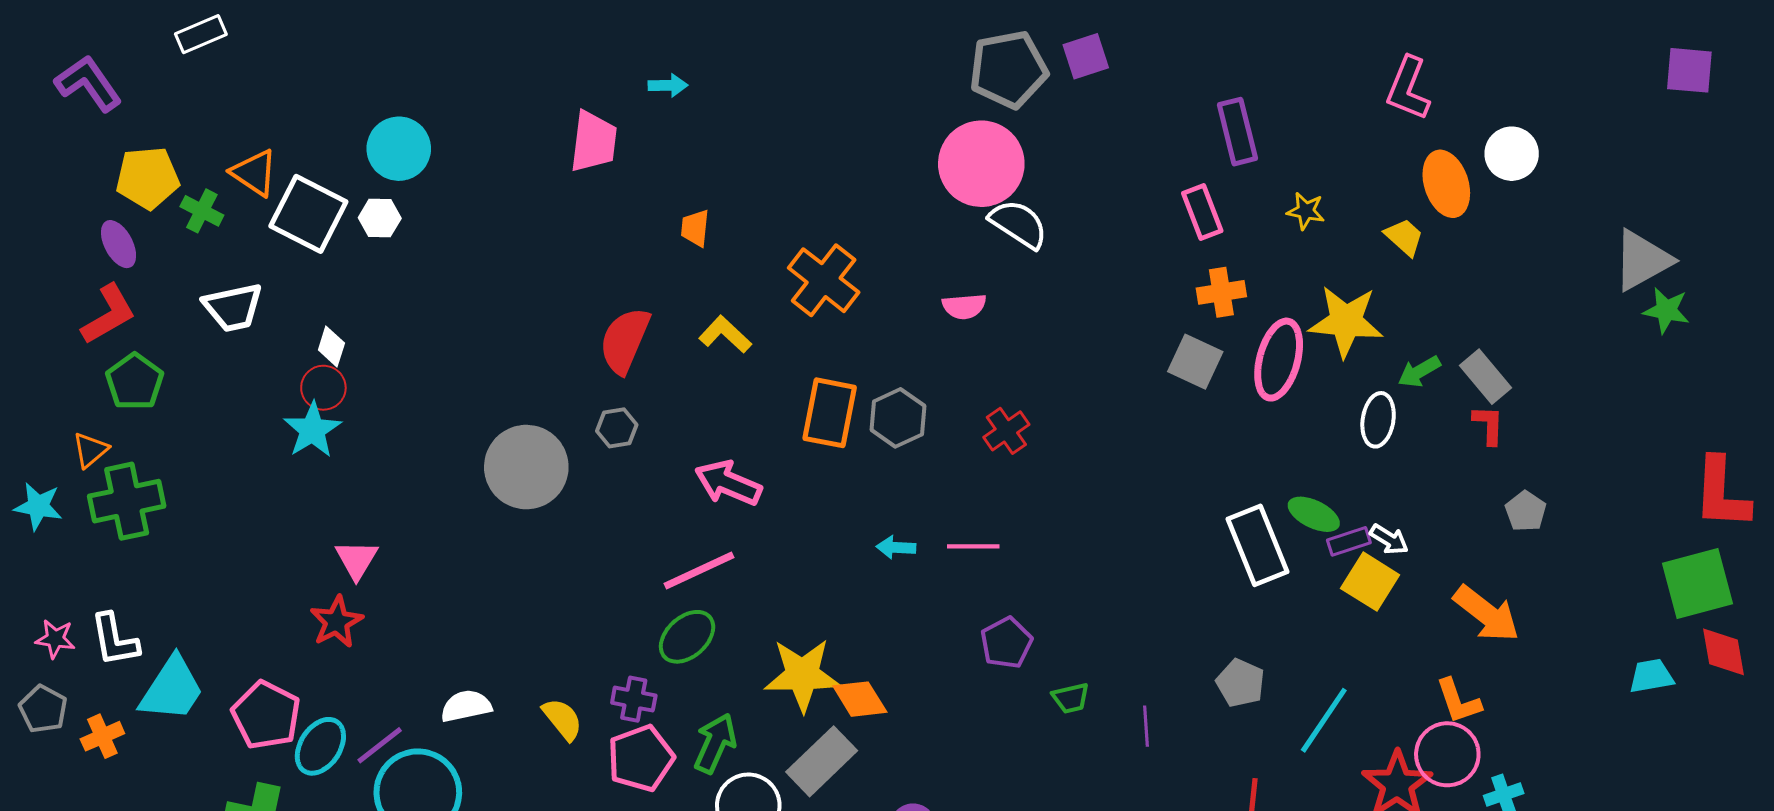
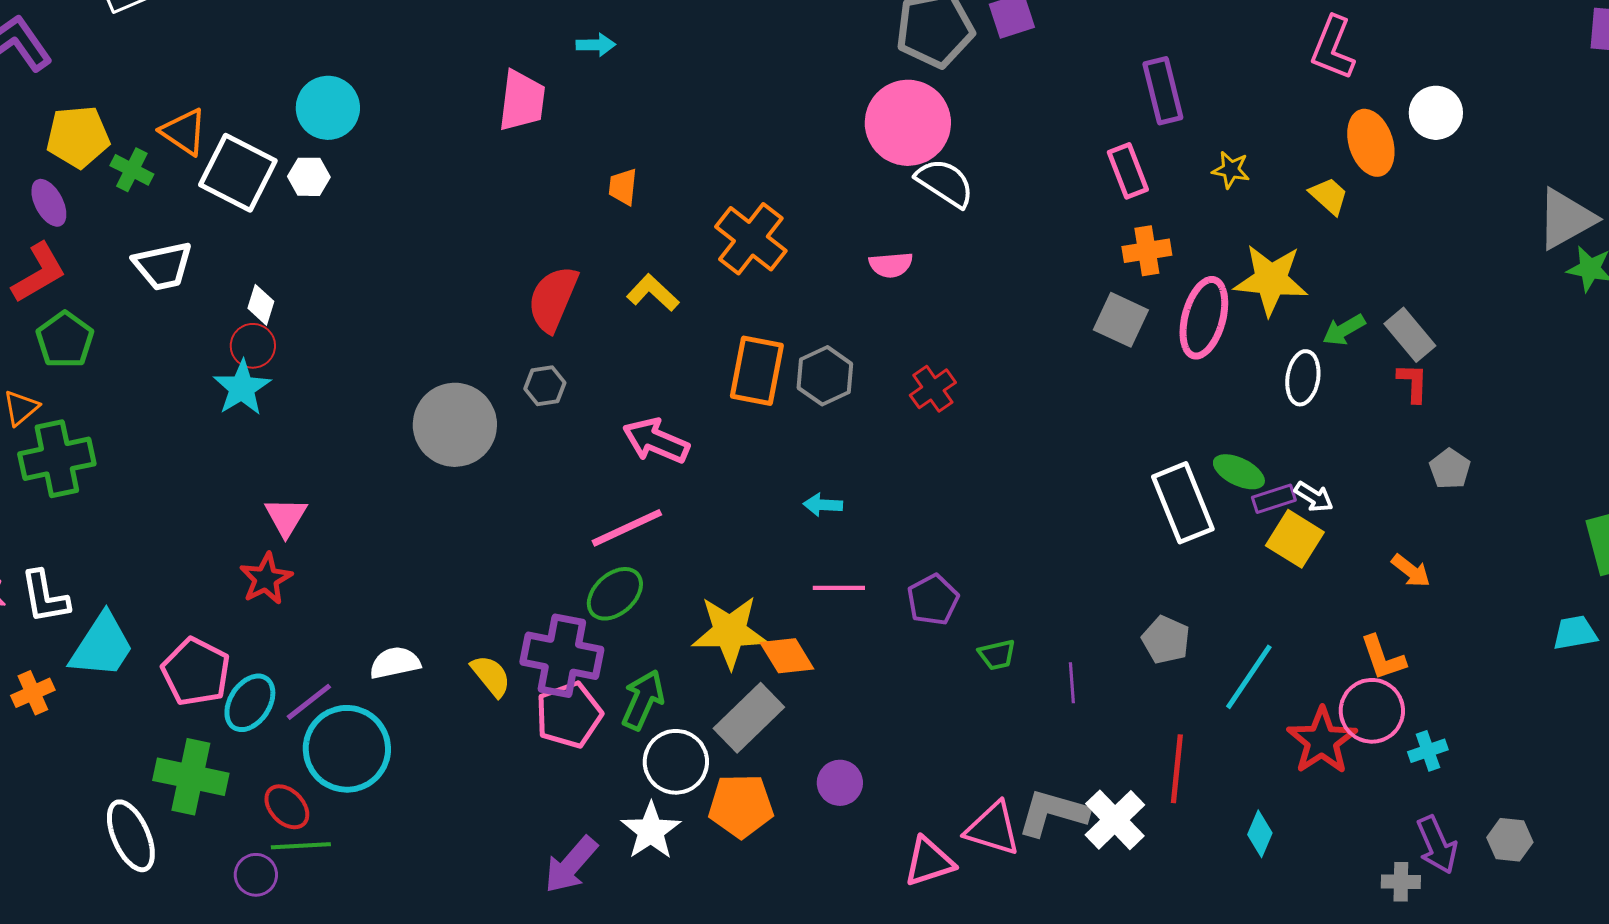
pink line: (973, 546) -> (839, 588), moved
orange arrow: (1487, 614) -> (1411, 571), size x0.6
purple cross: (634, 699) -> (562, 656), size x1.8

